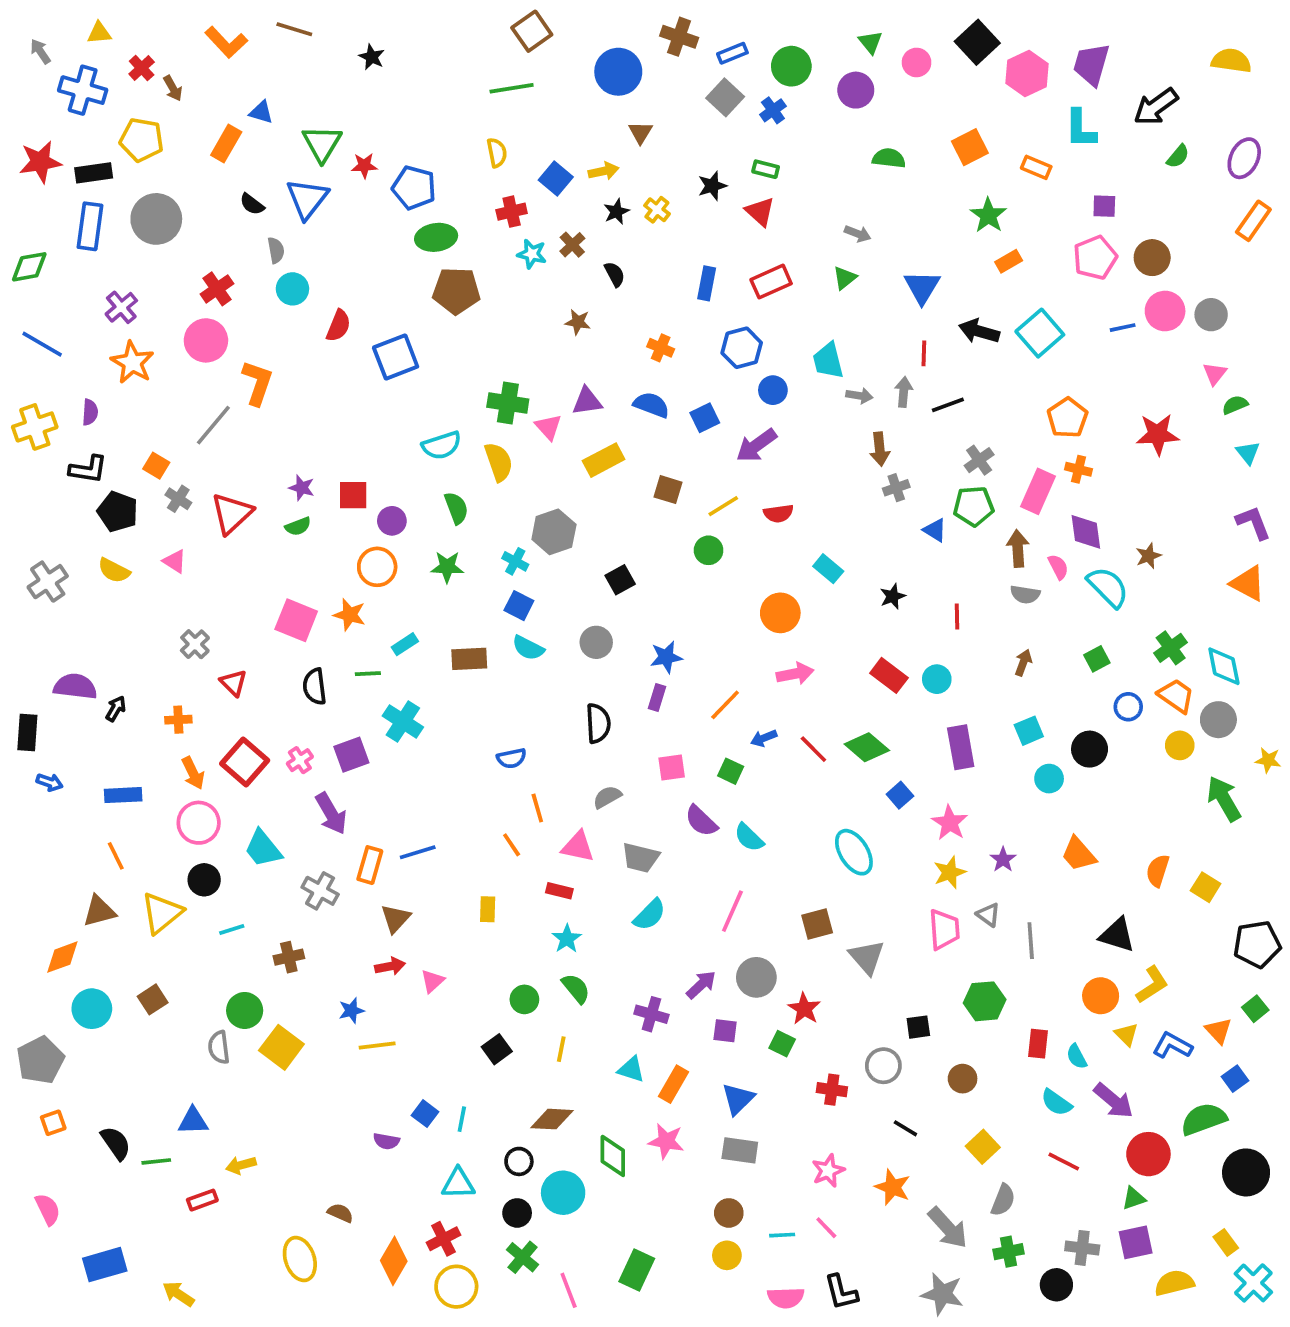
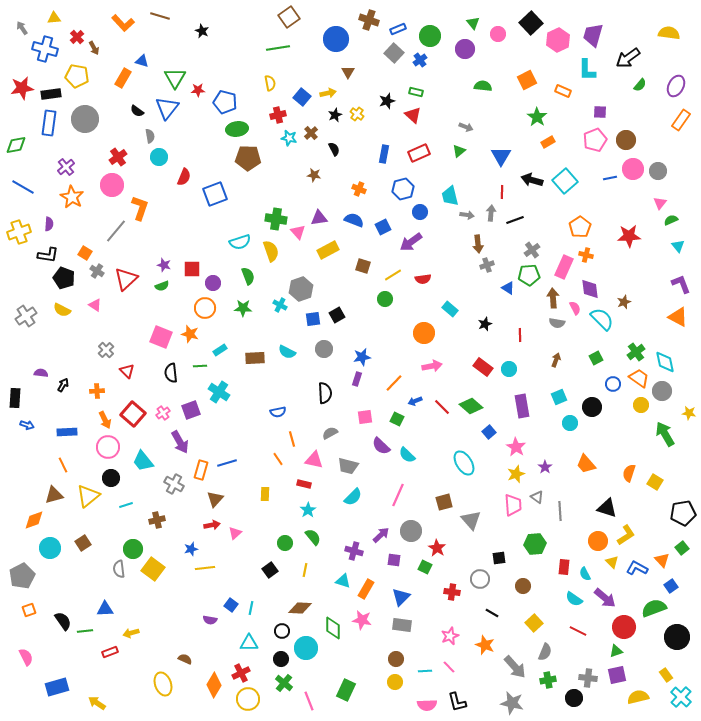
blue square: (519, 606) -> (313, 319), moved, turned -35
purple semicircle: (75, 687) -> (41, 373), size x0.6

